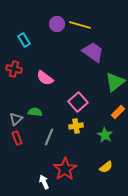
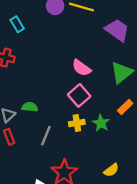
purple trapezoid: (93, 52) -> (117, 30), moved
pink semicircle: (45, 78) -> (81, 68), moved
green star: (105, 135) -> (101, 123), moved

